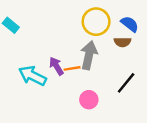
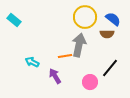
purple arrow: (56, 66) -> (55, 76), moved
cyan arrow: (32, 76) -> (32, 62), size x0.6
pink circle: (89, 100) -> (90, 82), moved

